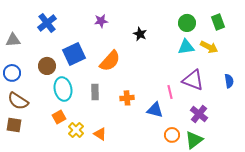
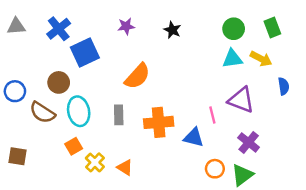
black star: (140, 34) -> (172, 30), moved
gray triangle: (13, 40) -> (16, 26), moved
blue square: (74, 54) -> (85, 52), moved
blue semicircle: (229, 81) -> (284, 86), moved
orange cross: (127, 98) -> (159, 122), size x1.6
brown semicircle: (18, 101) -> (42, 112), moved

